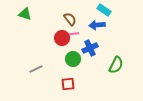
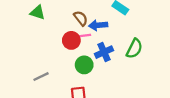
green triangle: (25, 14) -> (38, 12), moved
blue arrow: (97, 25) -> (98, 25), moved
green semicircle: (116, 65) -> (134, 49), moved

